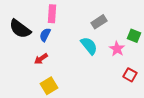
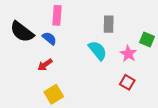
gray rectangle: (99, 22) -> (109, 24), turned -56
blue semicircle: (45, 35) -> (49, 38), turned 104
red square: (130, 75) -> (127, 82), moved

